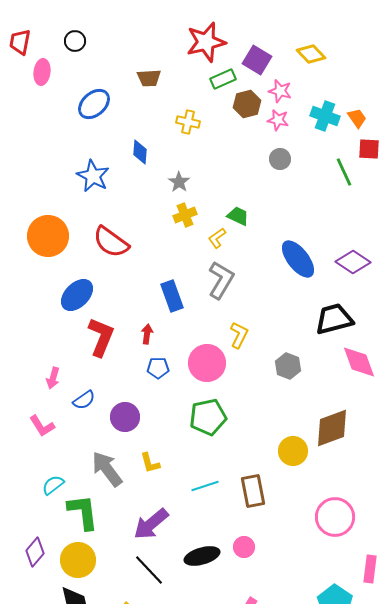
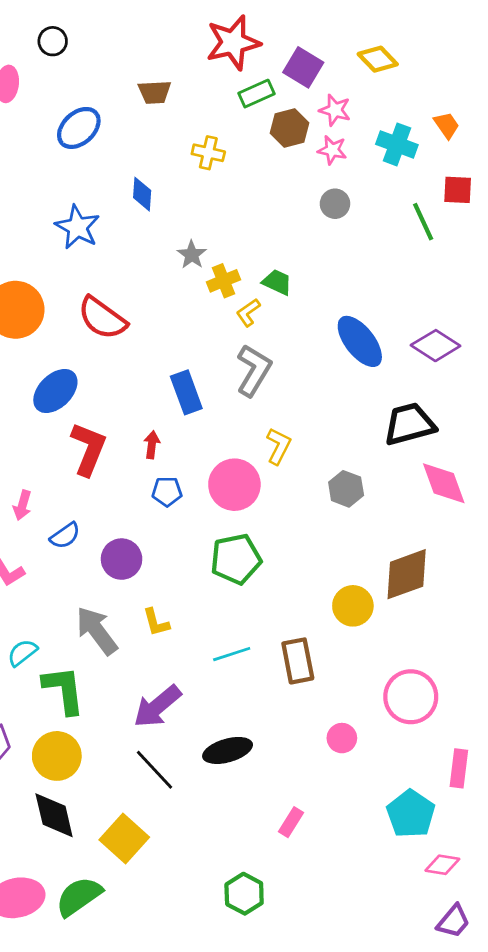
orange trapezoid: (357, 118) -> (447, 125), moved
gray star: (179, 182) -> (192, 255), moved
yellow cross: (185, 215) -> (223, 281), moved
pink circle: (244, 547) -> (342, 738), moved

